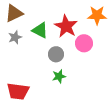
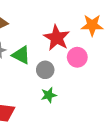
green triangle: (40, 30) -> (21, 55), moved

